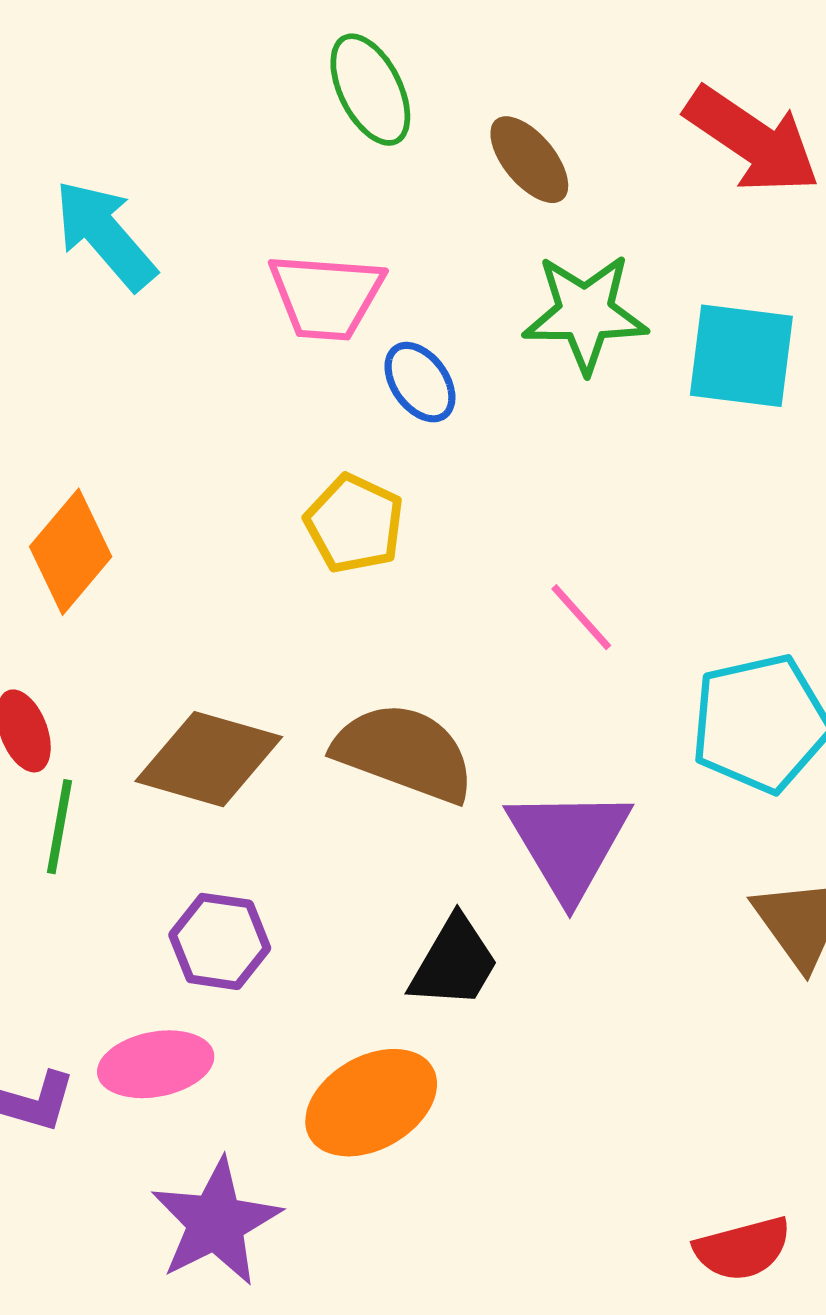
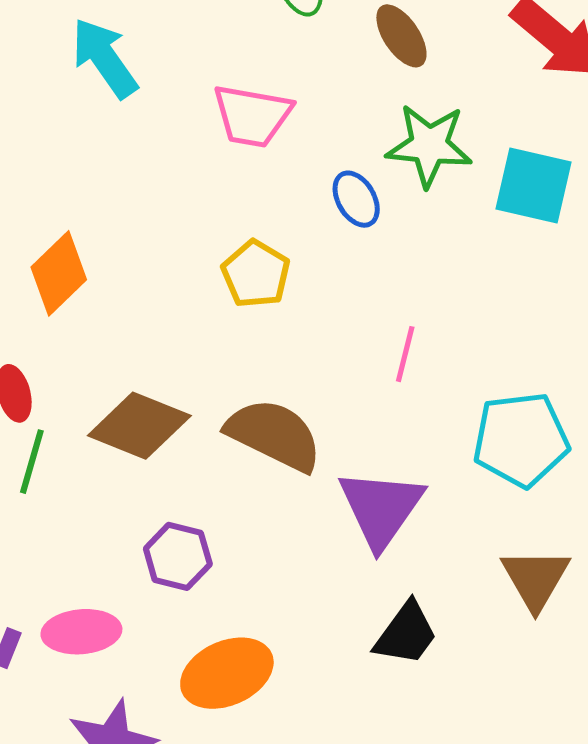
blue ellipse: (420, 382) -> (356, 199), moved
pink line: (581, 617) -> (405, 354), turned 50
purple hexagon: (220, 941) -> (178, 556), moved
black trapezoid: (454, 963) -> (406, 634), moved

